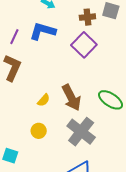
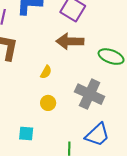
brown arrow: (71, 98) -> (70, 41), moved, turned 132

